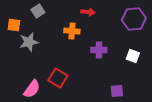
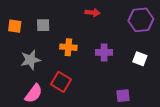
gray square: (38, 11) -> (43, 25), moved, turned 32
orange cross: (72, 31) -> (68, 47), moved
gray star: (29, 42) -> (30, 60), moved

